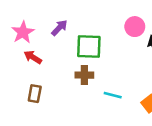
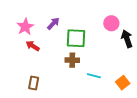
brown rectangle: (35, 94) -> (34, 83), moved

